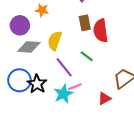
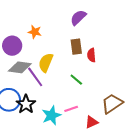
red semicircle: (101, 31) -> (91, 55), size x0.6
purple line: (64, 67) -> (35, 77), moved
pink line: (75, 87) -> (71, 109), moved

